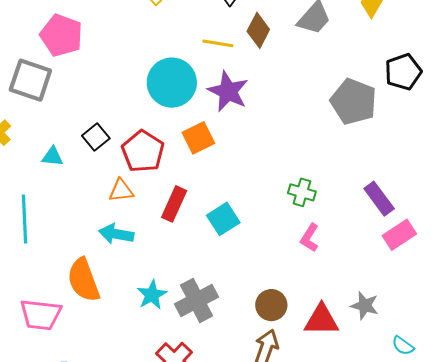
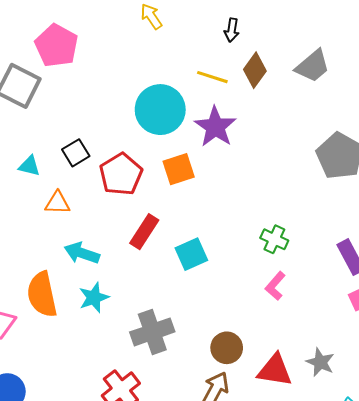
orange triangle: (121, 191) -> (57, 203), moved
cyan star: (152, 295) -> (94, 298), moved

